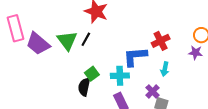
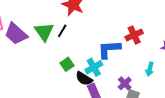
cyan arrow: (165, 69) -> (150, 69), moved
cyan cross: (120, 76) -> (94, 67), turned -30
black semicircle: (84, 87) -> (84, 79), moved, turned -72

